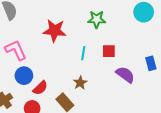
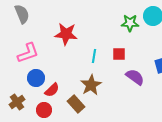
green star: (97, 19) -> (130, 23), moved
pink L-shape: (16, 50) -> (28, 53), turned 95
brown star: (80, 83) -> (91, 85), size x1.5

